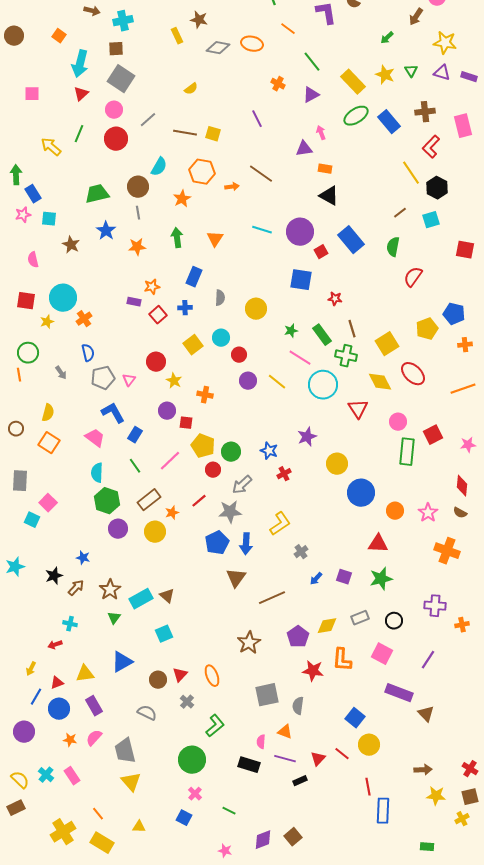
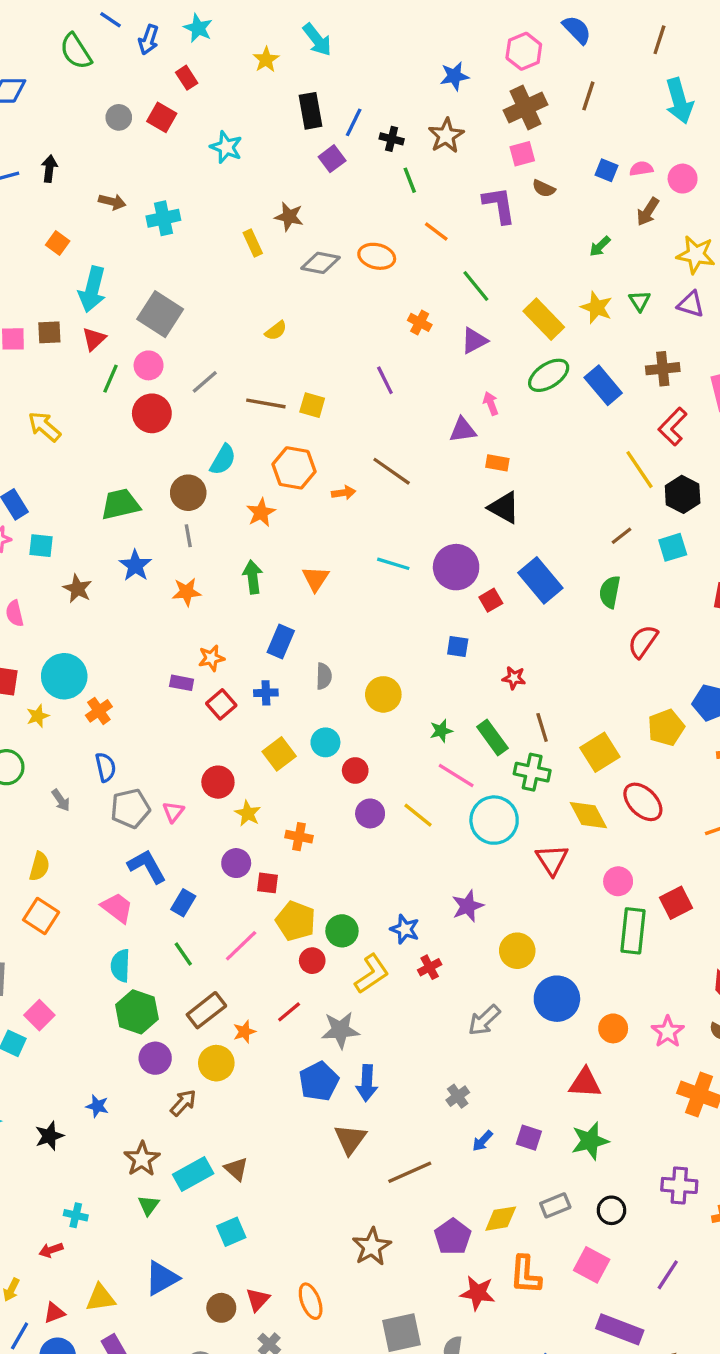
brown square: (116, 49) -> (49, 332), moved
green line: (79, 134) -> (111, 379), moved
blue square: (301, 280) -> (458, 646), size x0.6
gray arrow: (242, 485) -> (484, 1020), moved
yellow L-shape: (280, 524) -> (372, 974), moved
brown arrow: (76, 588) -> (183, 1103), moved

